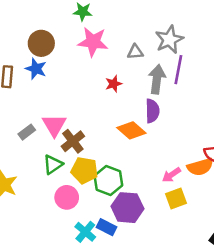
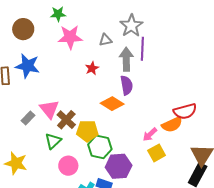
brown circle: (41, 43) -> (23, 29), moved
blue star: (36, 69) -> (27, 66), size x1.4
yellow pentagon: (84, 170) -> (87, 131), moved

